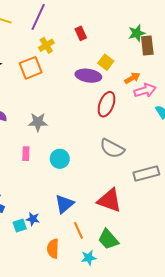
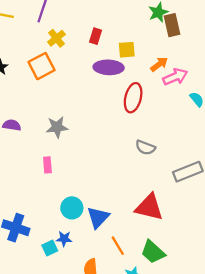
red rectangle: (81, 33) -> (96, 36), moved, turned 48
yellow square: (106, 62) -> (127, 50), turned -35
gray semicircle: (112, 148) -> (145, 147), size x0.7
cyan circle: (60, 159) -> (72, 208), moved

